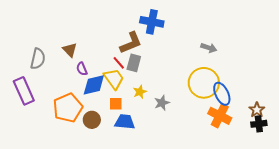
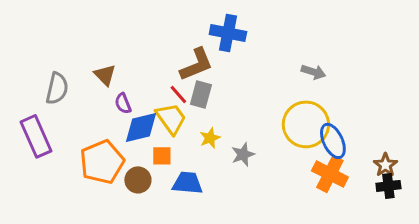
orange square: (116, 104) -> (162, 156), moved

